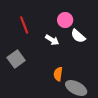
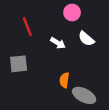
pink circle: (65, 20) -> (72, 12), moved
gray square: (16, 59) -> (19, 64), turned 30

